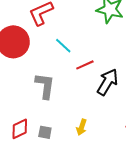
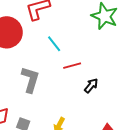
black arrow: (108, 82) -> (91, 86), size x0.6

